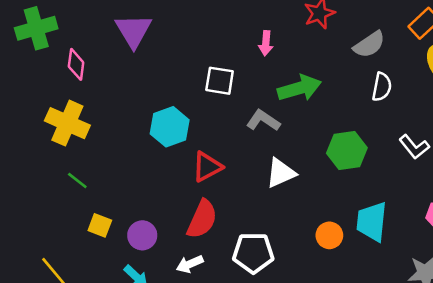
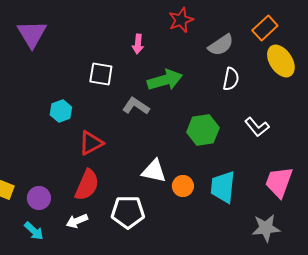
cyan hexagon: (170, 127) -> (61, 111), size x0.7
white triangle: (281, 173) -> (154, 171), moved, turned 36
orange circle: (329, 235) -> (183, 186), moved

